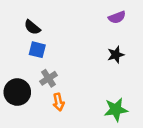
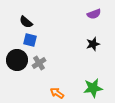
black circle: (17, 92) -> (17, 60), moved
orange arrow: (58, 102) -> (57, 93), moved, turned 136

